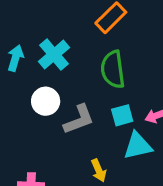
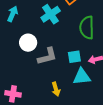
cyan cross: (54, 55) -> (51, 14), moved
green semicircle: (113, 69) -> (87, 28), moved

